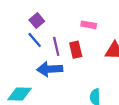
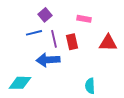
purple square: (37, 21) -> (45, 15), moved
blue line: (35, 40) -> (34, 33), turned -63

